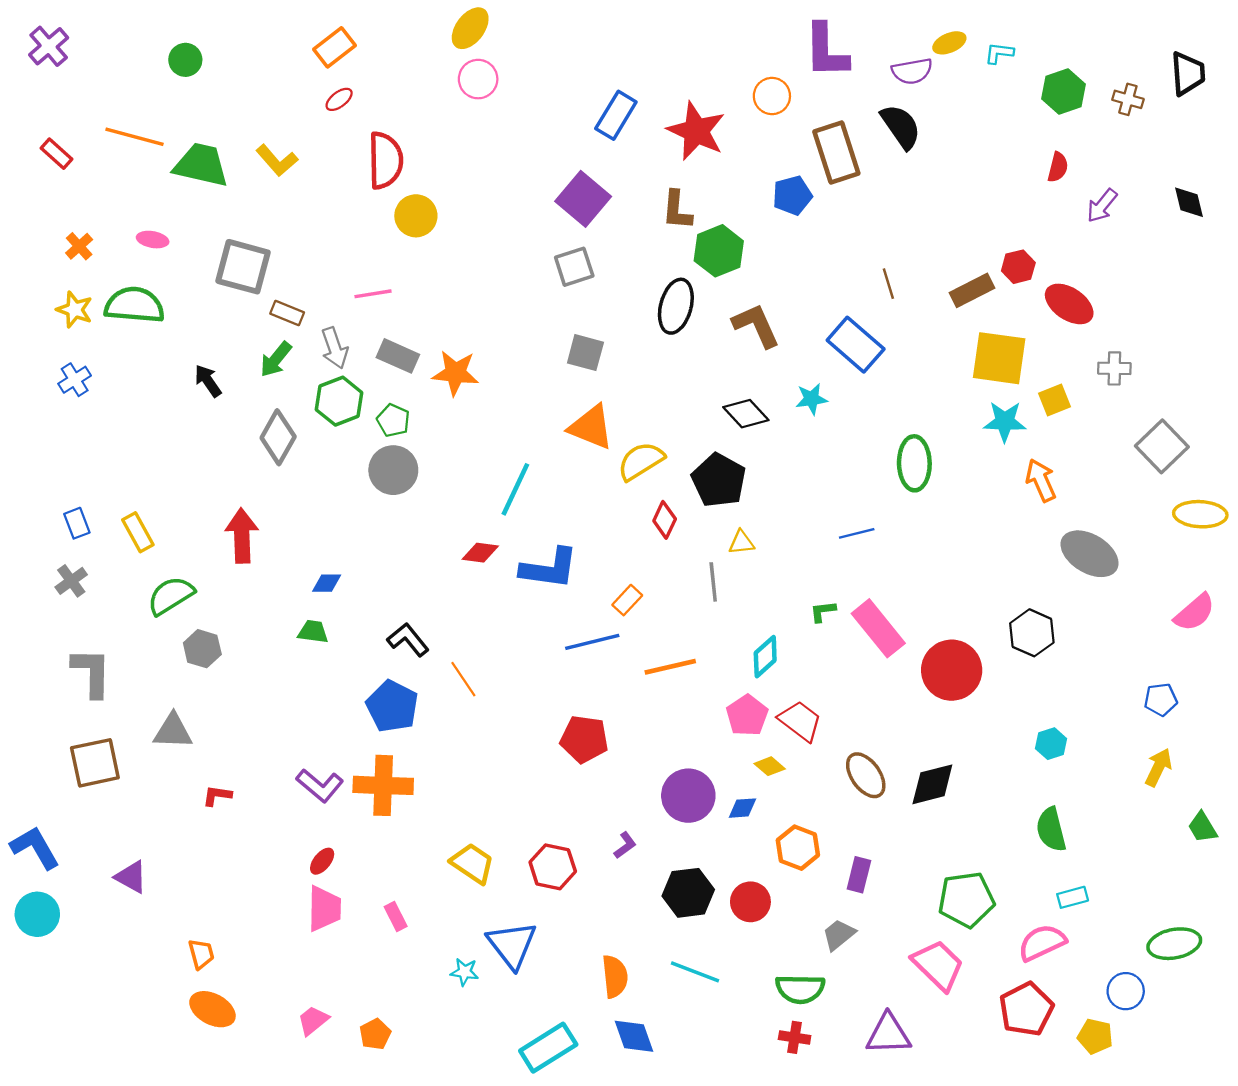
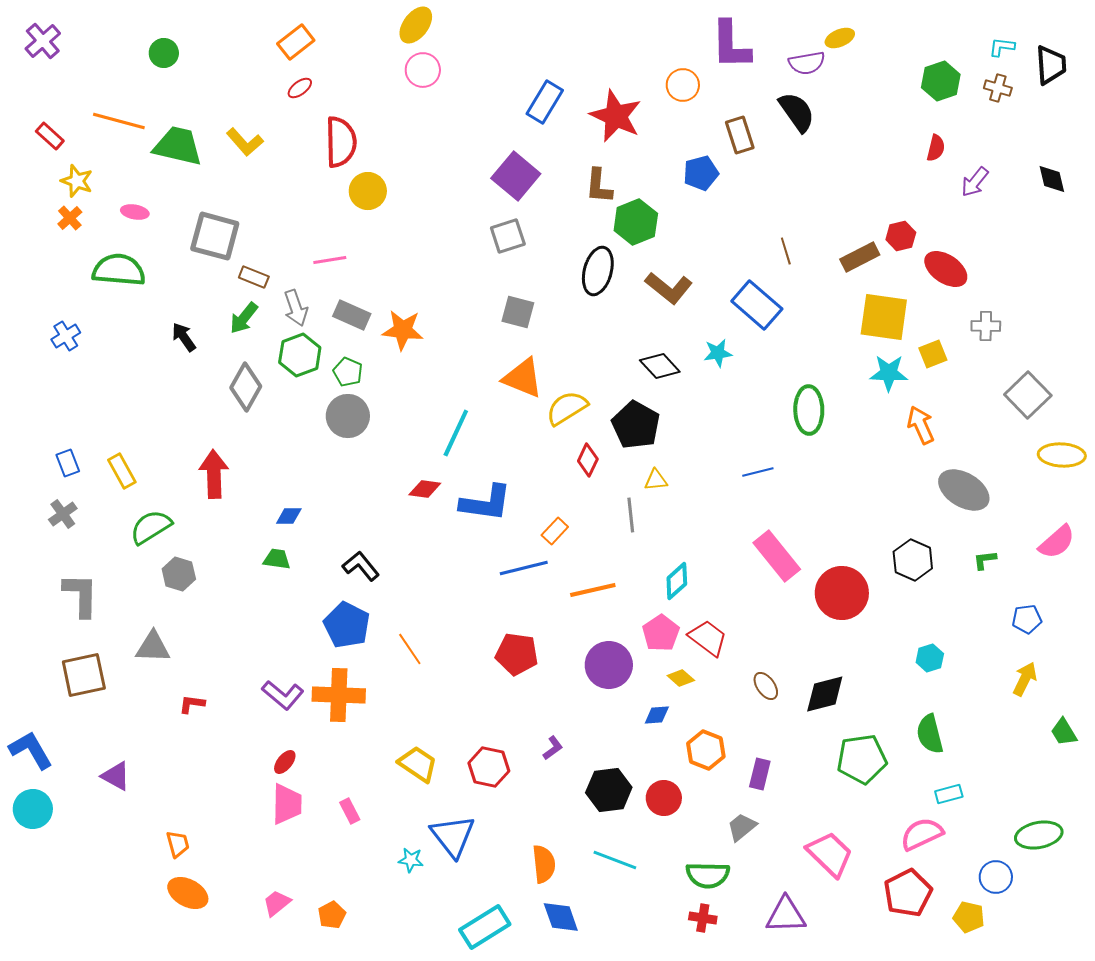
cyan L-shape: (999, 53) -> (1002, 47), moved
brown rectangle: (836, 153) -> (740, 135), size x0.7
yellow star: (75, 310) -> (77, 181), moved
brown L-shape: (756, 325) -> (669, 288), turned 153
green L-shape: (823, 611) -> (985, 560), moved
orange line: (463, 679) -> (410, 649), moved
brown ellipse: (866, 775) -> (766, 686), size x0.7
purple circle: (688, 796) -> (609, 665), moved
green pentagon: (966, 900) -> (862, 759), moved

